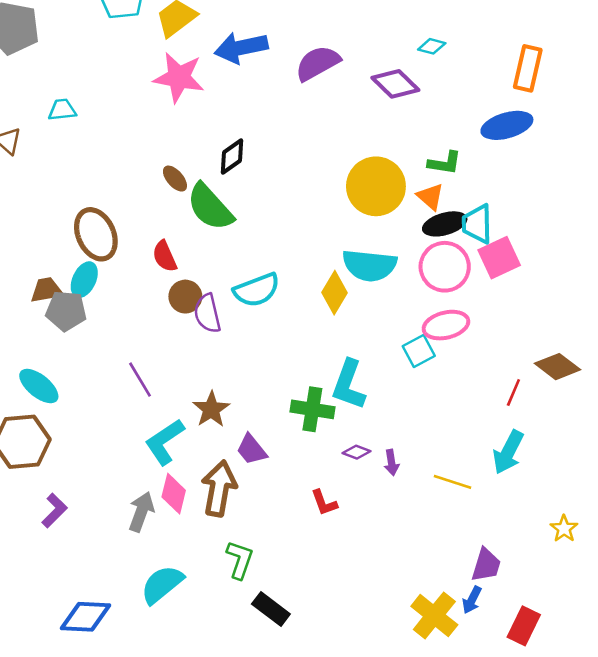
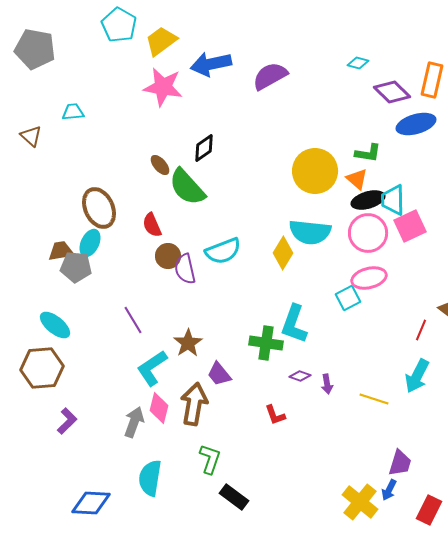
purple diamond: (395, 84) -> (392, 92), moved
cyan semicircle: (162, 584) -> (150, 478), turned -42

